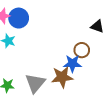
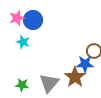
brown star: (62, 77) -> (75, 77), turned -30

